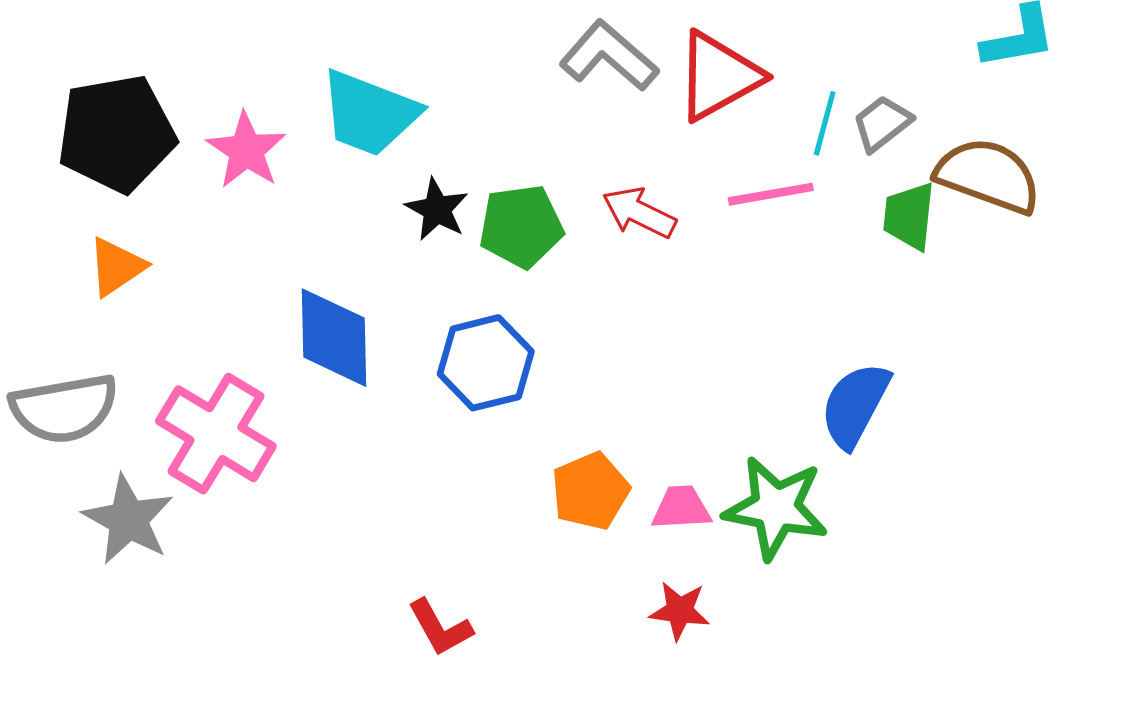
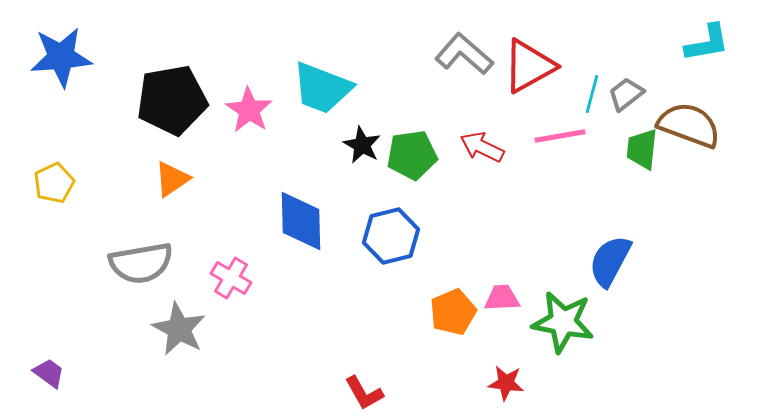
pink cross: (216, 434) -> (231, 278), size x0.6
pink trapezoid: (681, 508) -> (502, 298), moved

